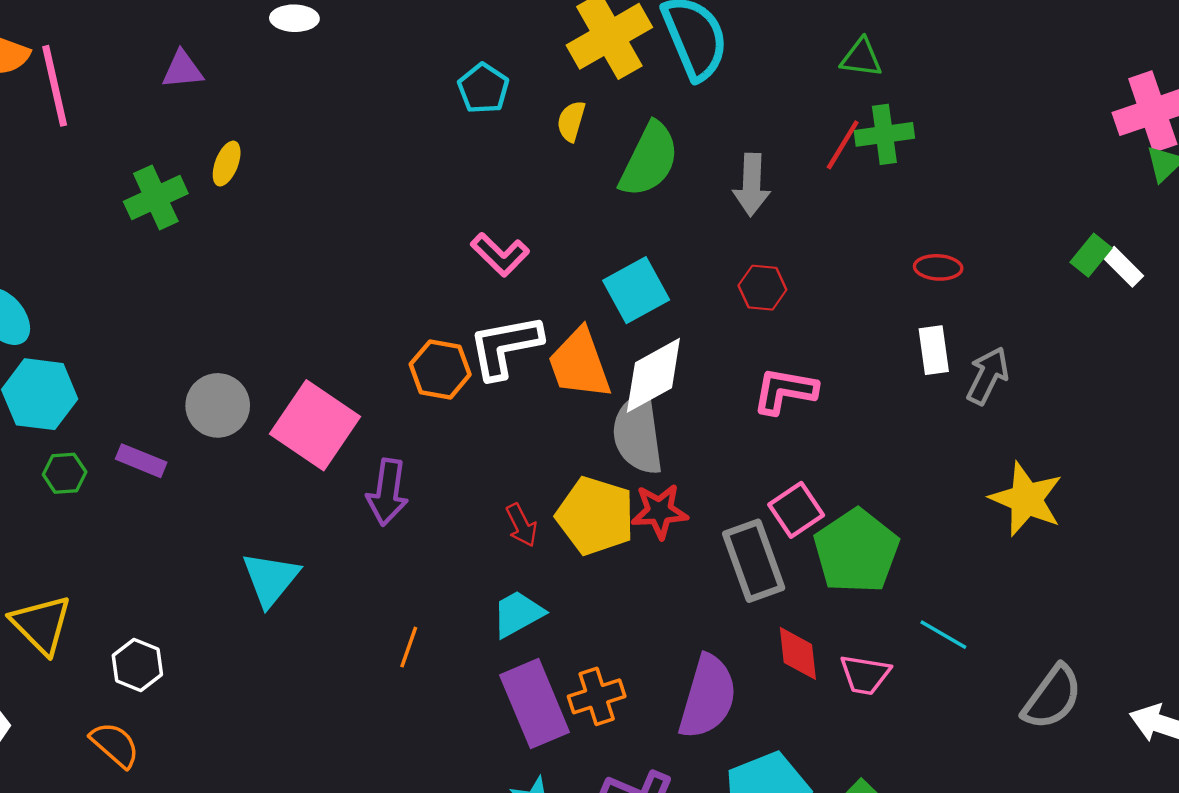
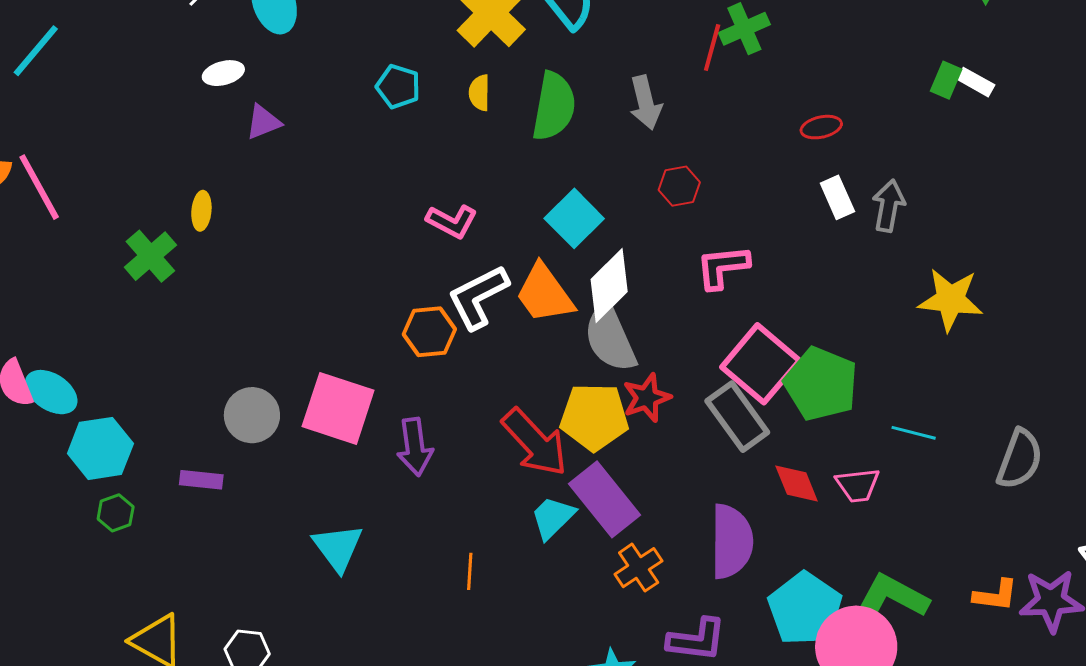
purple triangle: (182, 70) -> (263, 122), moved
green hexagon: (65, 473) -> (116, 513), moved
pink square: (796, 510) -> (761, 364), size x1.6
red arrow: (522, 525) -> (535, 442), size x2.0
purple rectangle: (535, 704) -> (604, 499), moved

